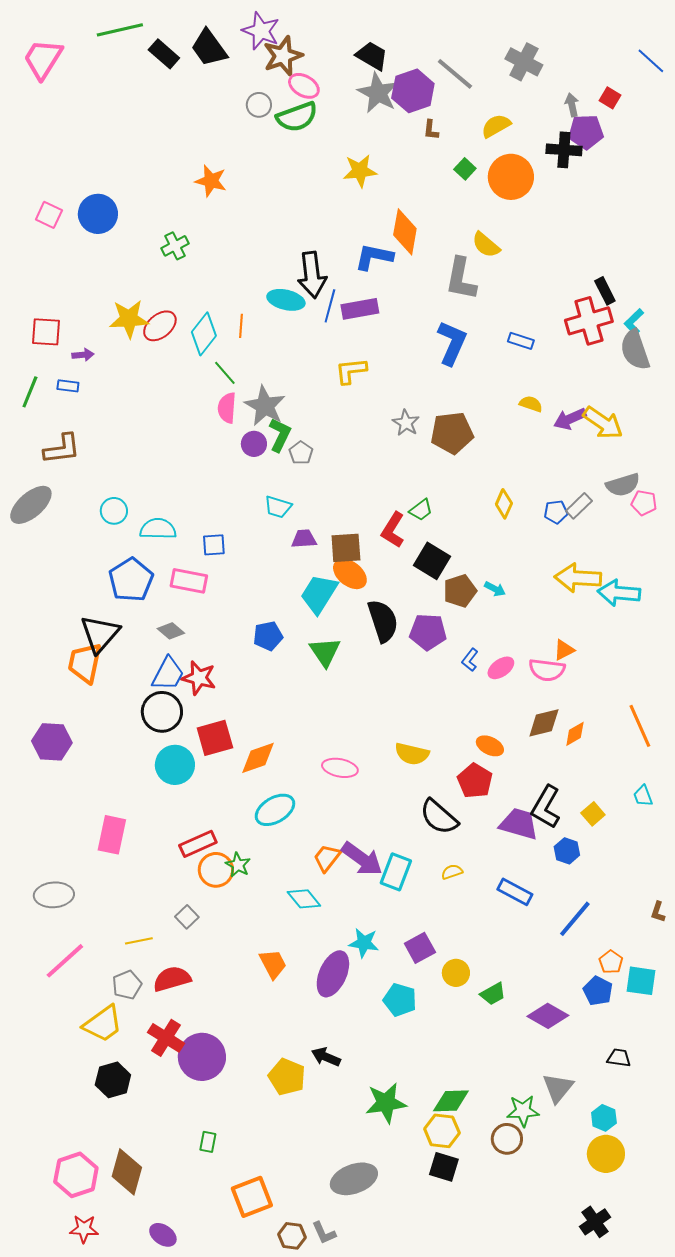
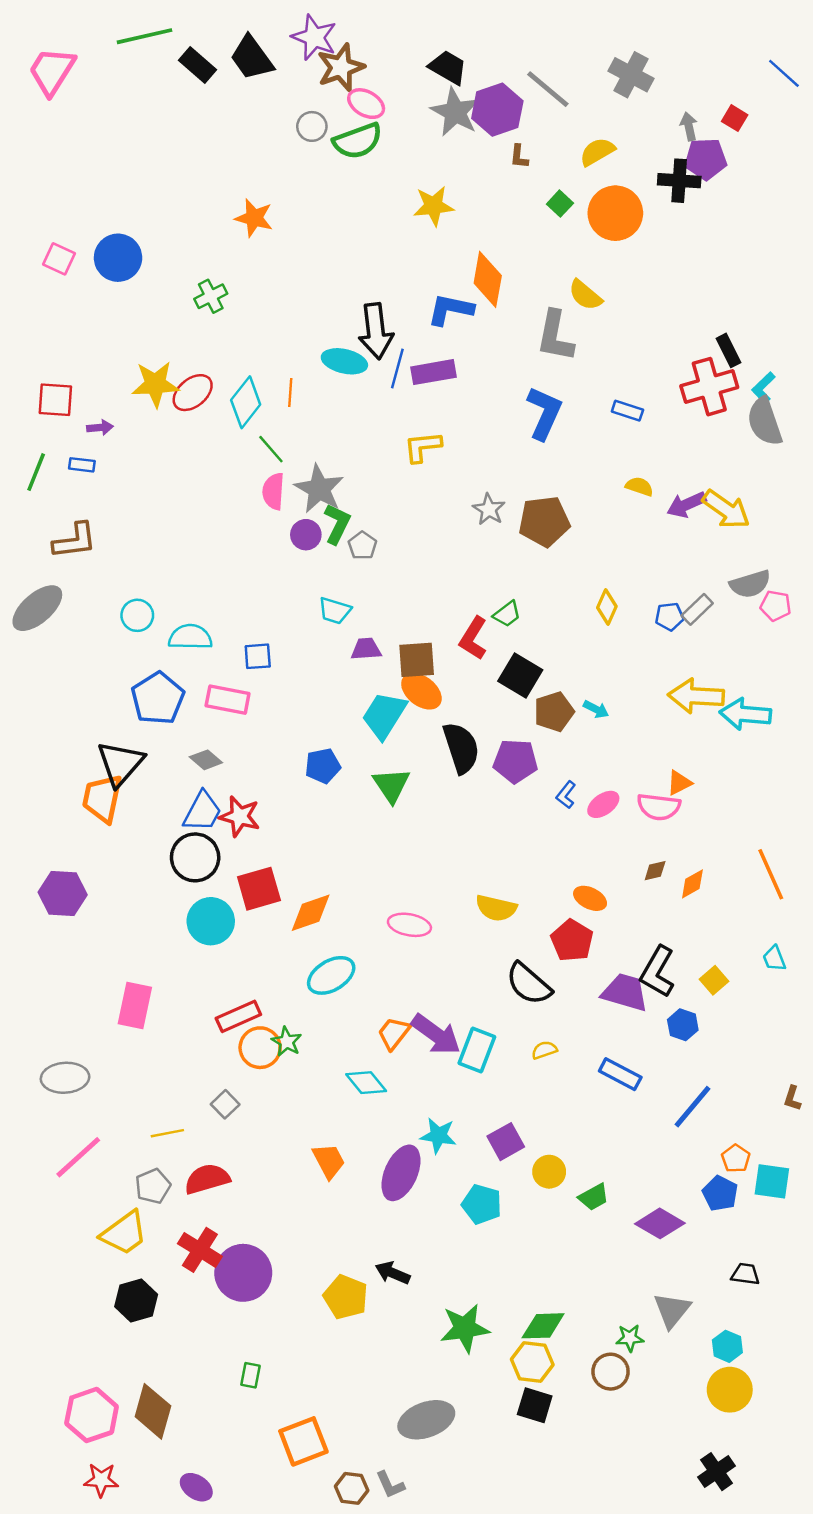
brown diamond: (544, 723) -> (655, 871), size x0.6
green star: (523, 1111) -> (630, 1338), size x0.7

